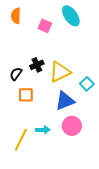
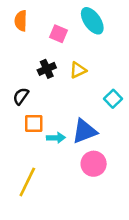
black cross: (37, 65) -> (47, 69), moved
yellow triangle: (60, 72) -> (78, 70), moved, size x0.6
cyan square: (87, 84) -> (113, 99), moved
cyan arrow: (43, 130) -> (56, 138), moved

